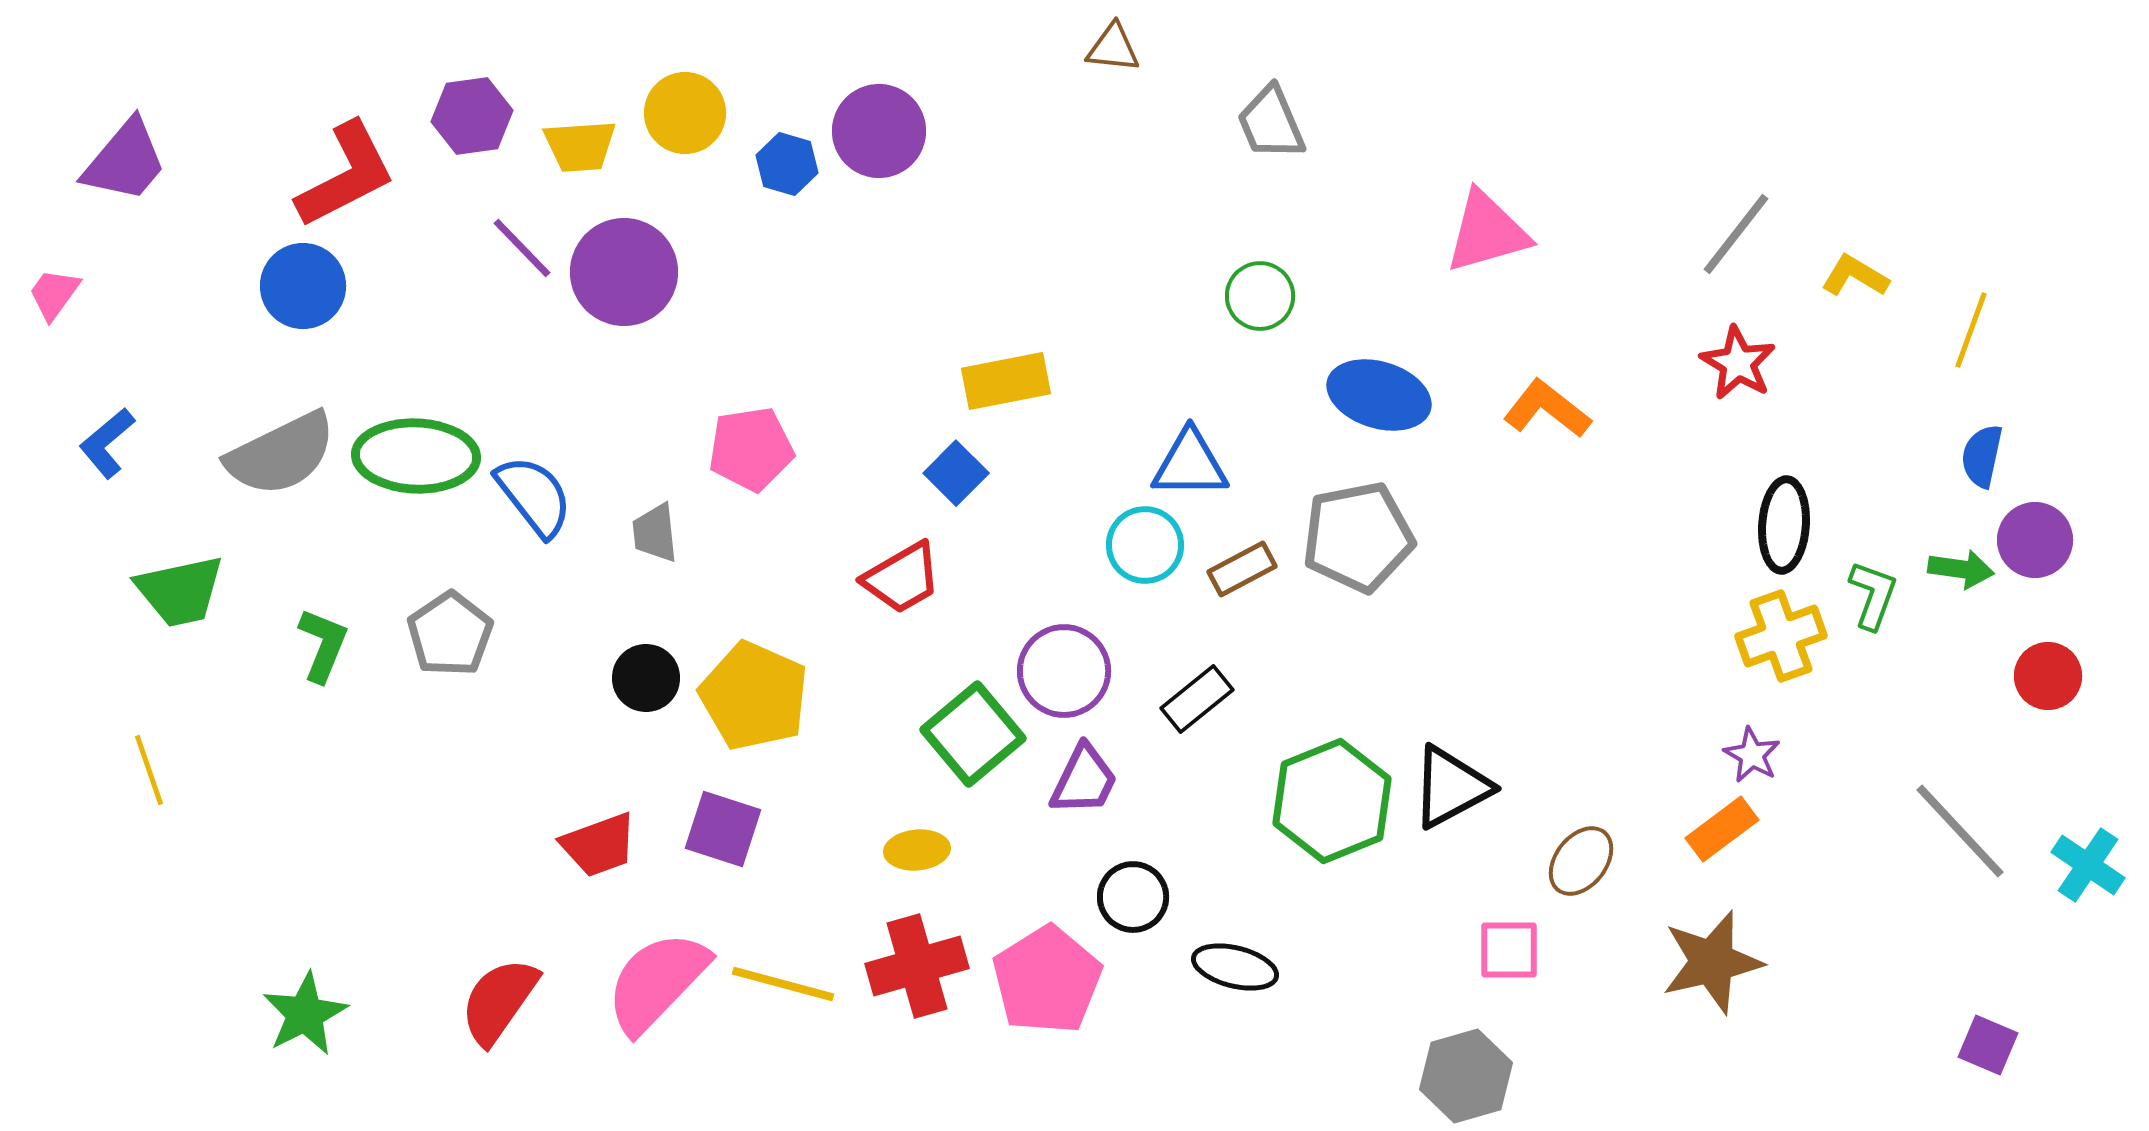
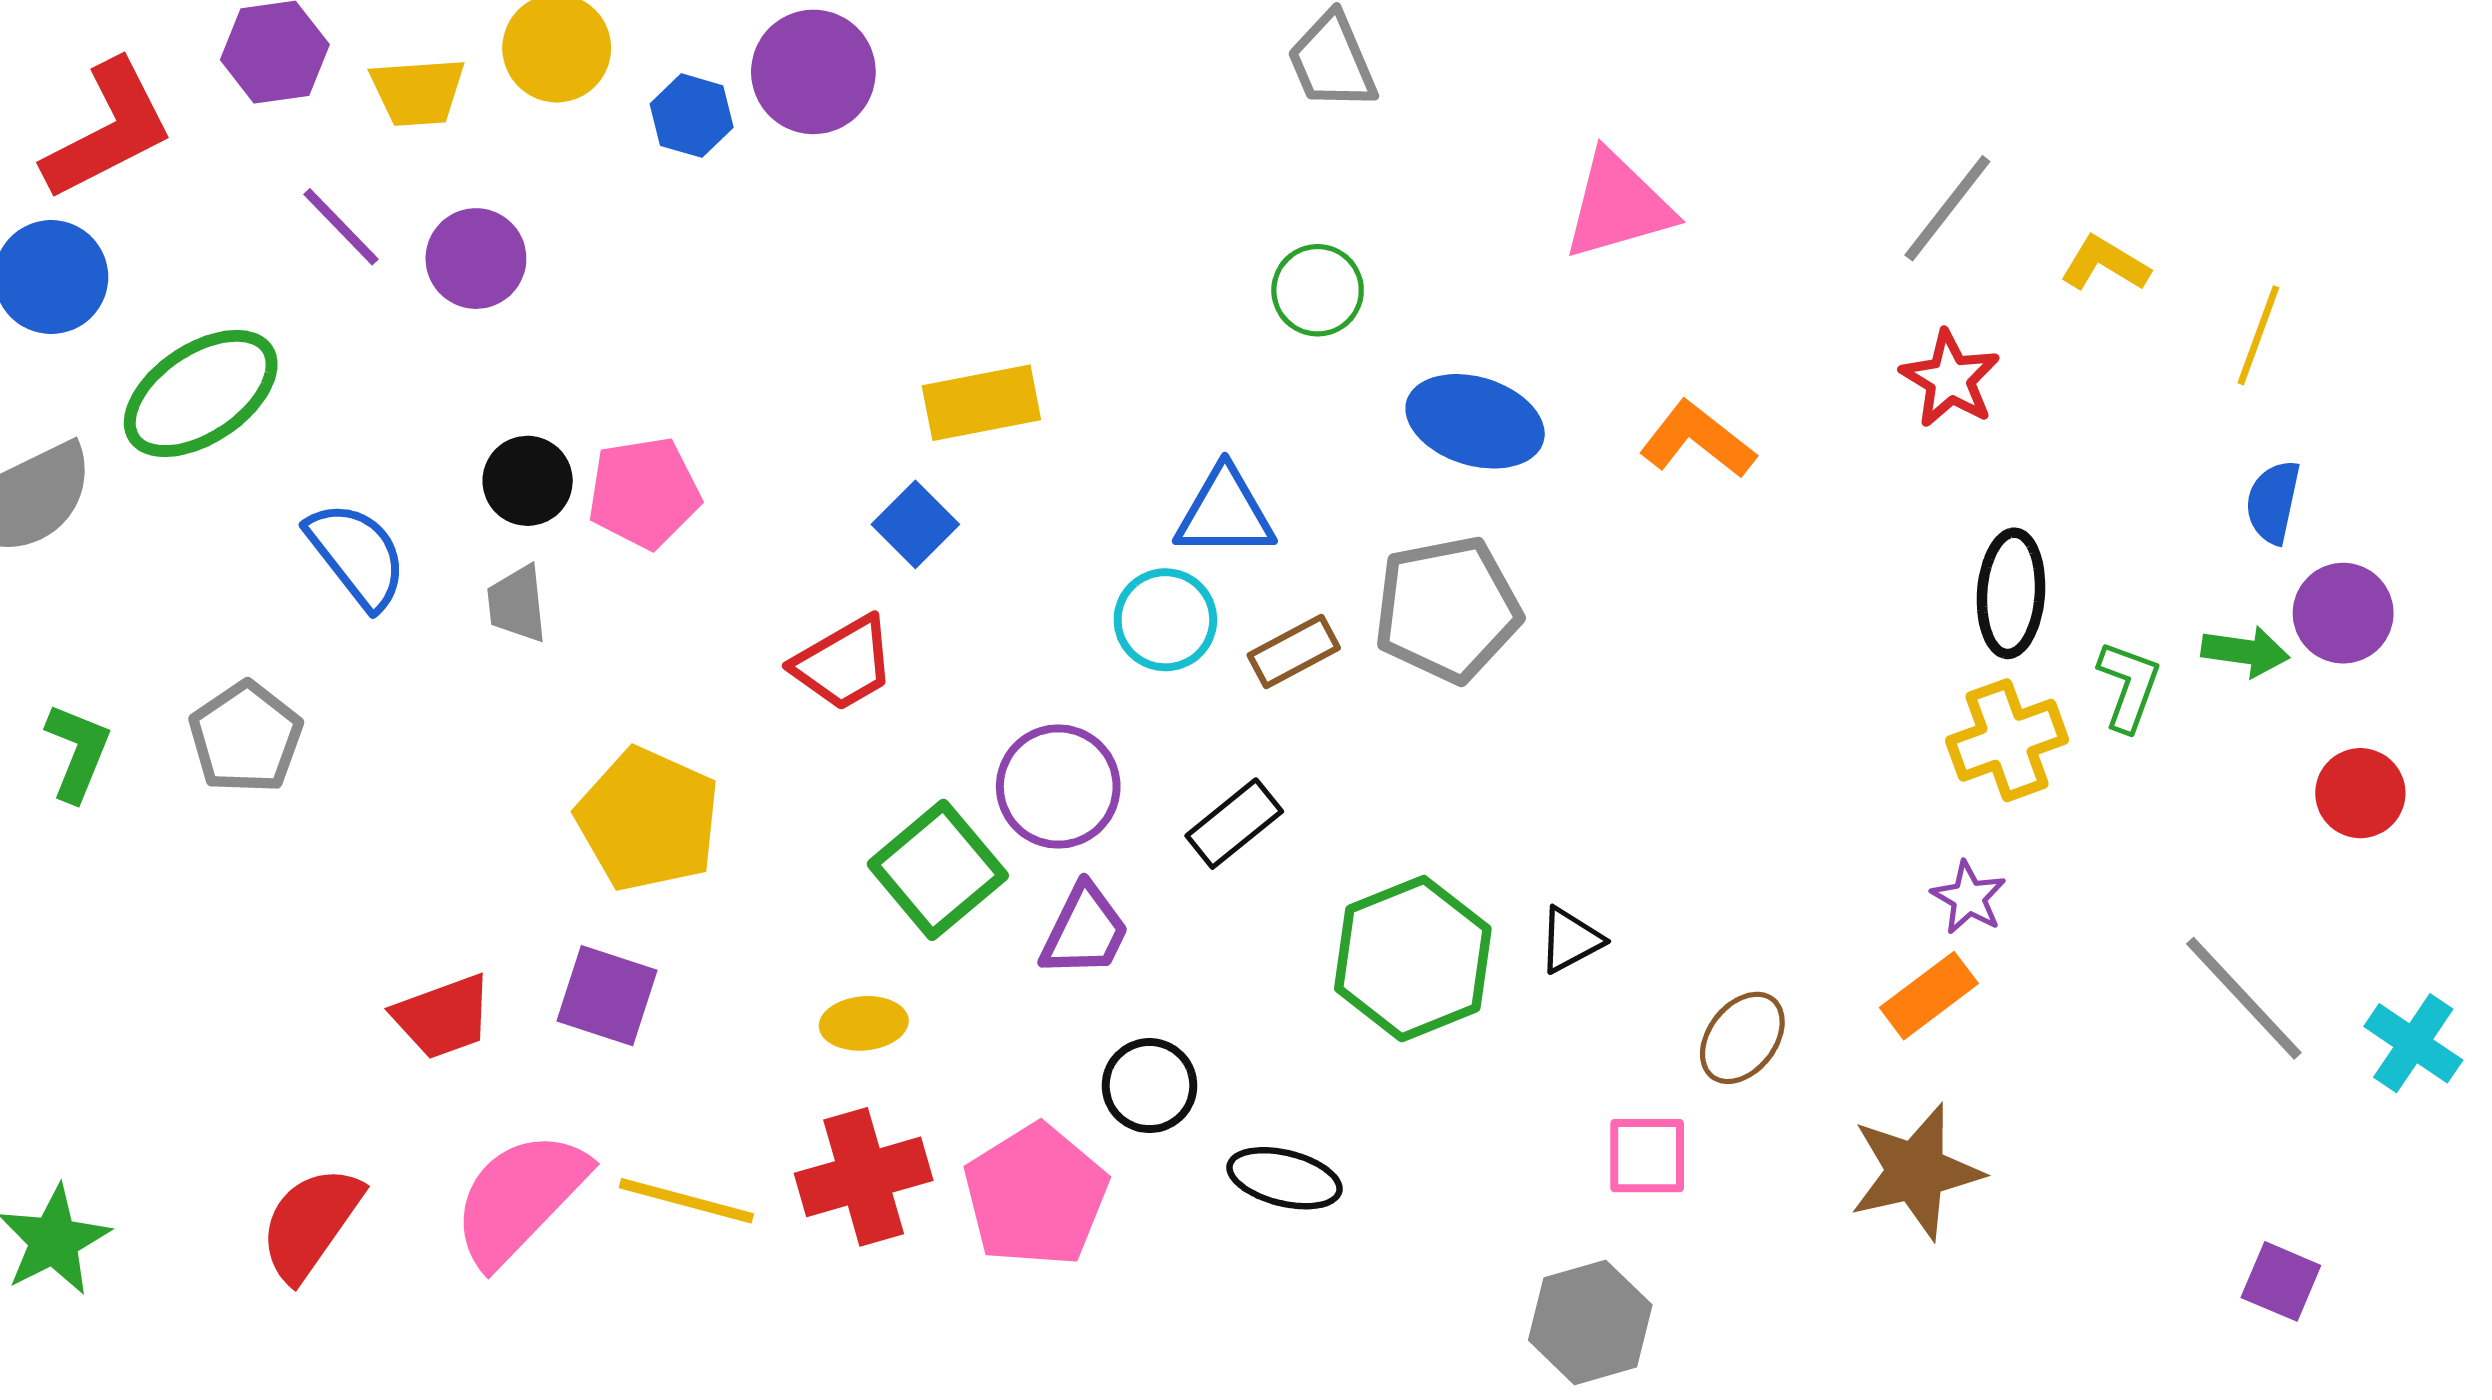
purple circle: (624, 272) -> (476, 259), size x0.7
green ellipse: (416, 456) -> (201, 393), moved, turned -36
black circle: (646, 678) -> (528, 481), moved
black triangle: (1451, 787) -> (1570, 940), size x0.6

